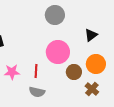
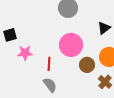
pink star: (12, 72) -> (25, 53), moved
gray semicircle: (37, 92) -> (50, 85), turned -140

